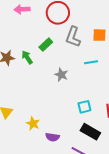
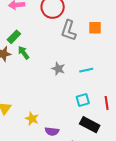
green rectangle: (46, 45) -> (14, 37), moved
cyan line: (91, 62) -> (86, 70), moved

